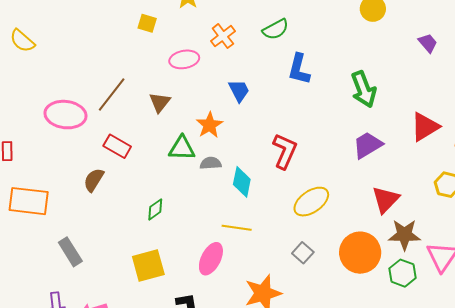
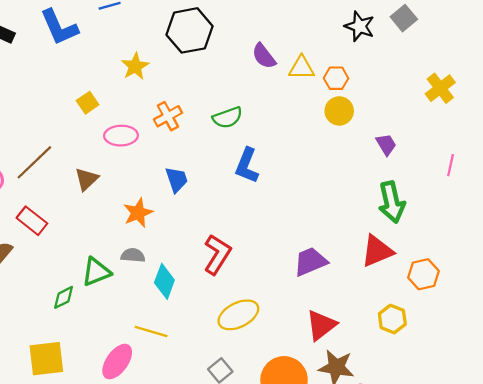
yellow square: (147, 23) -> (88, 103), moved, turned 30
purple trapezoid: (428, 43) -> (386, 144), moved
green arrow: (364, 89) -> (392, 202), moved
green triangle: (182, 148) -> (96, 272), moved, turned -32

